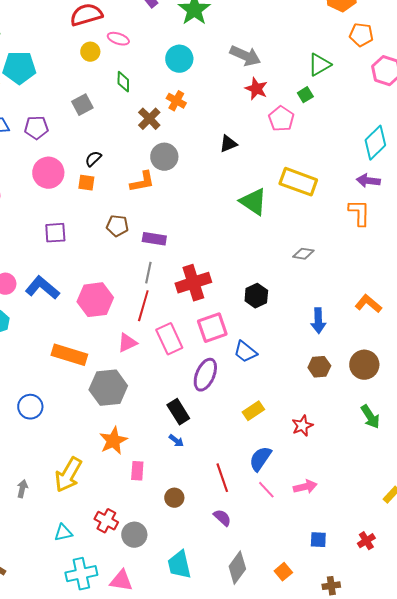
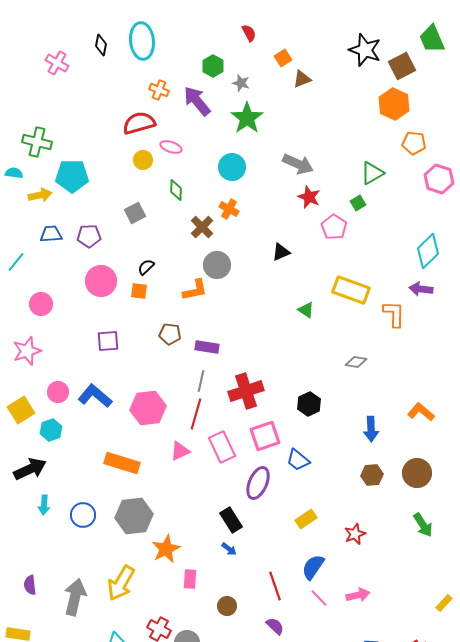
green triangle: (253, 202) -> (306, 310), size x0.6
orange L-shape: (359, 213) -> (394, 314), moved
gray hexagon: (108, 388) -> (134, 516), moved
gray arrow: (22, 489) -> (75, 597), size x2.0

